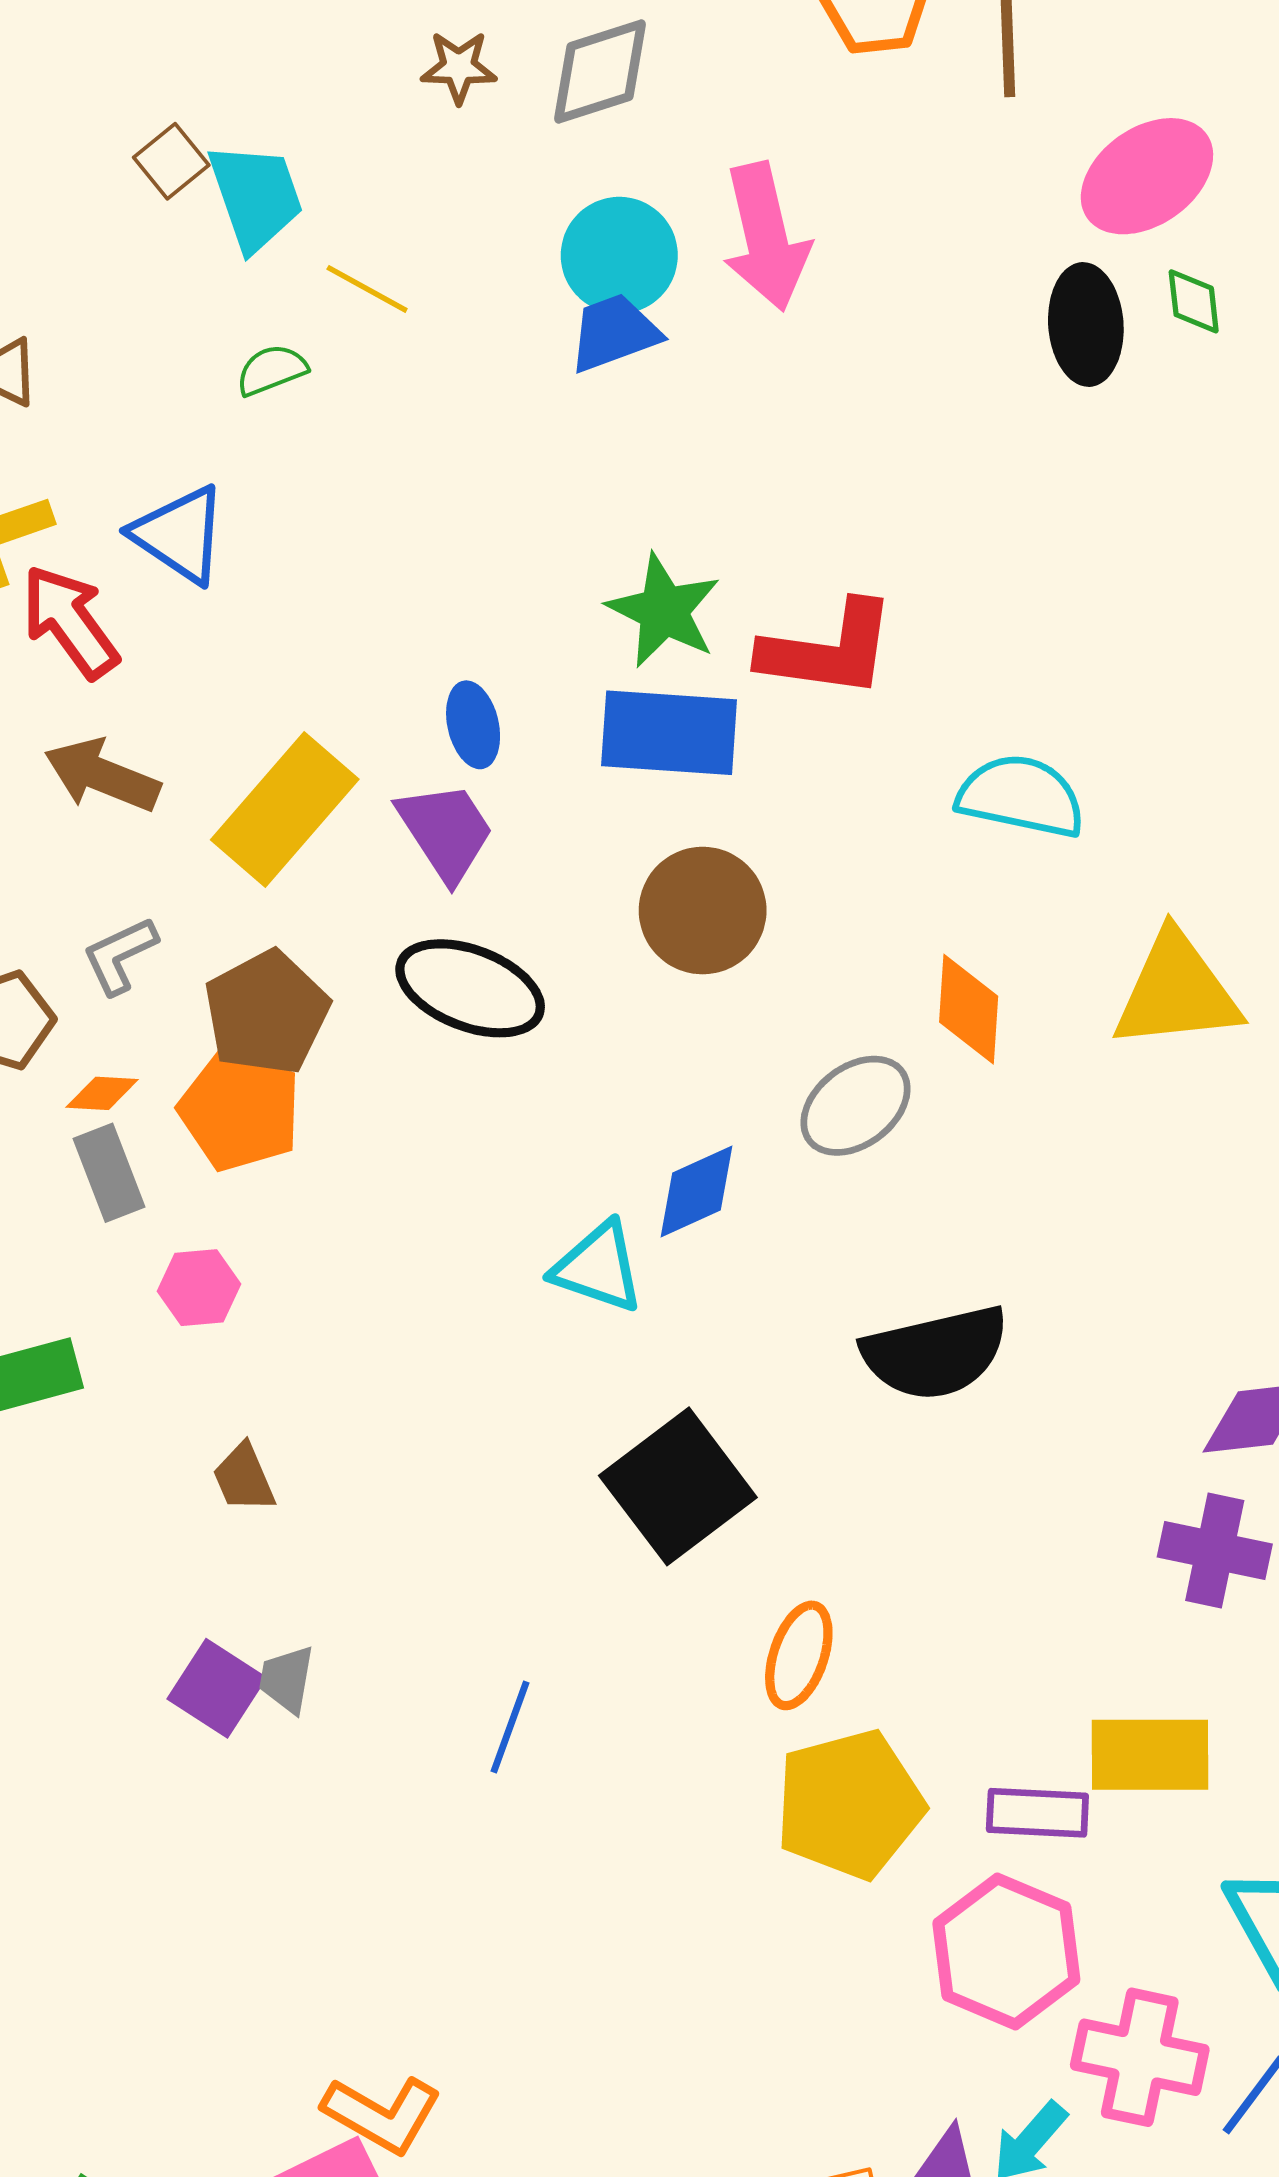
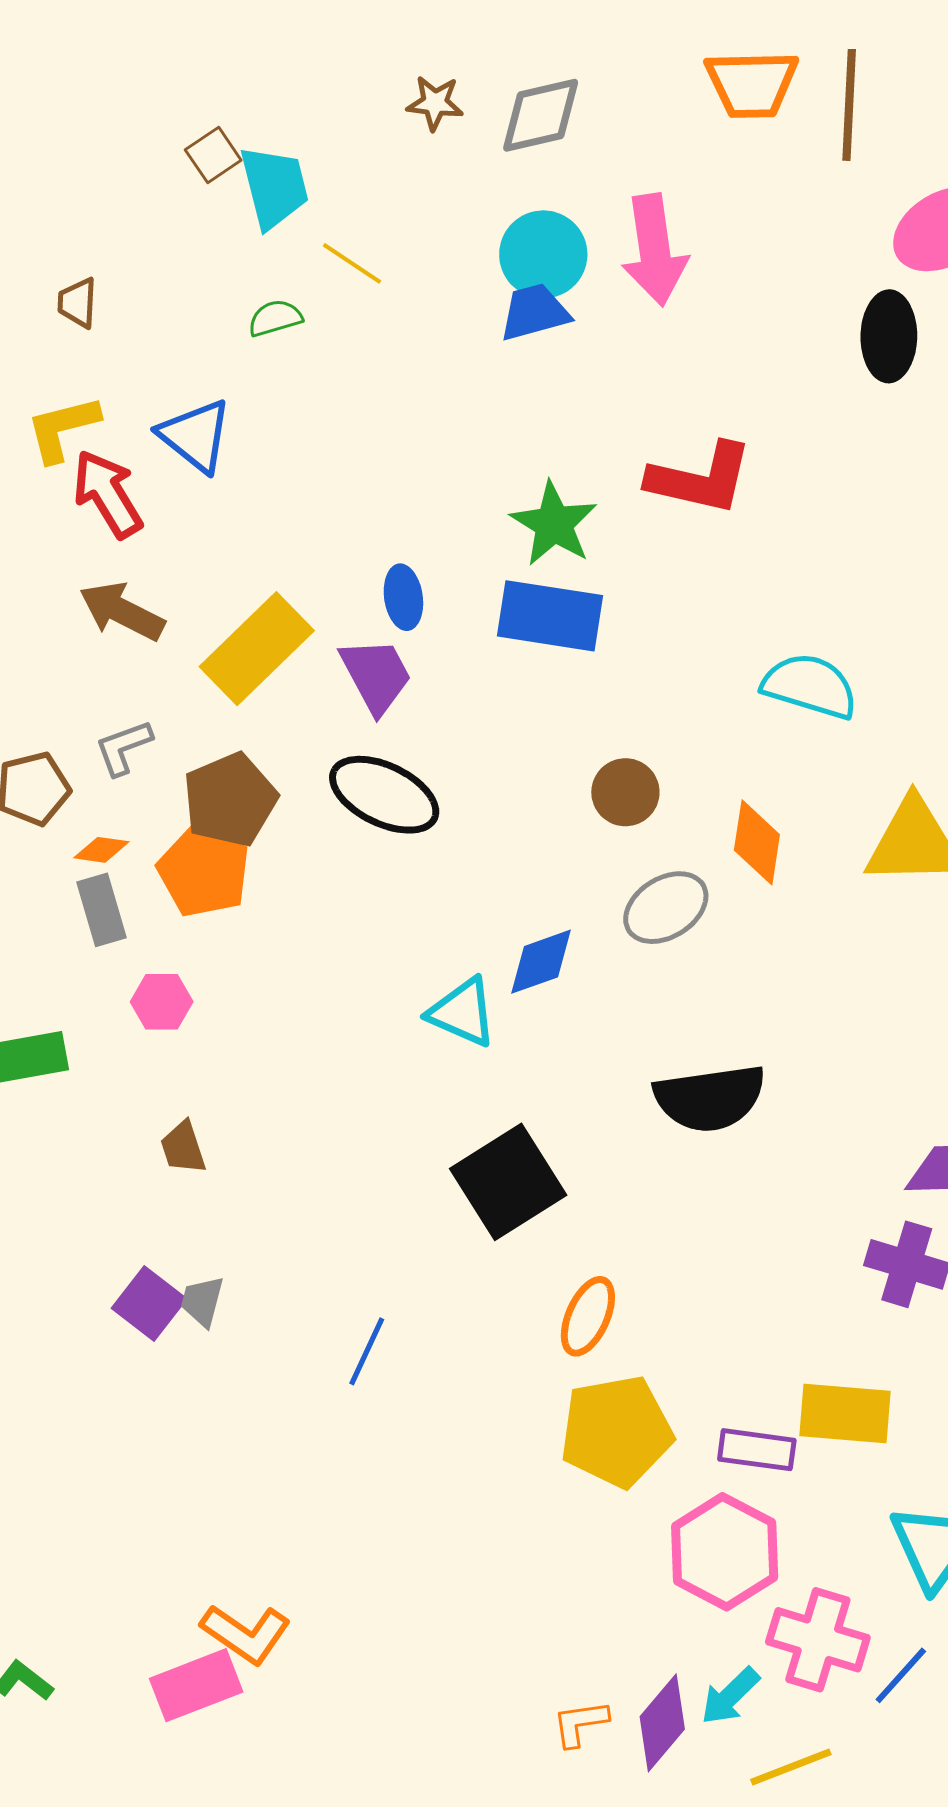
red L-shape: (828, 650) -> (700, 478), moved
brown circle: (703, 911) -> (625, 792), moved, size x0.7

